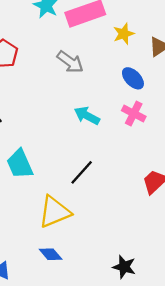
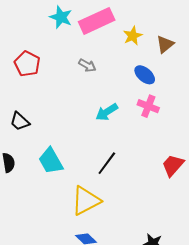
gray arrow: (70, 62) -> (87, 65), size x0.7
cyan arrow: (87, 116) -> (107, 112), turned -55

